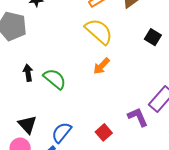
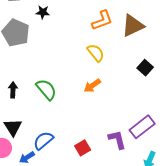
yellow semicircle: (99, 31) -> (96, 53), size x0.7
black arrow: (28, 73) -> (13, 90), moved

